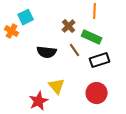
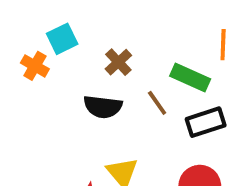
orange line: (95, 11) -> (223, 45), moved
brown cross: (69, 26) -> (118, 62), moved

